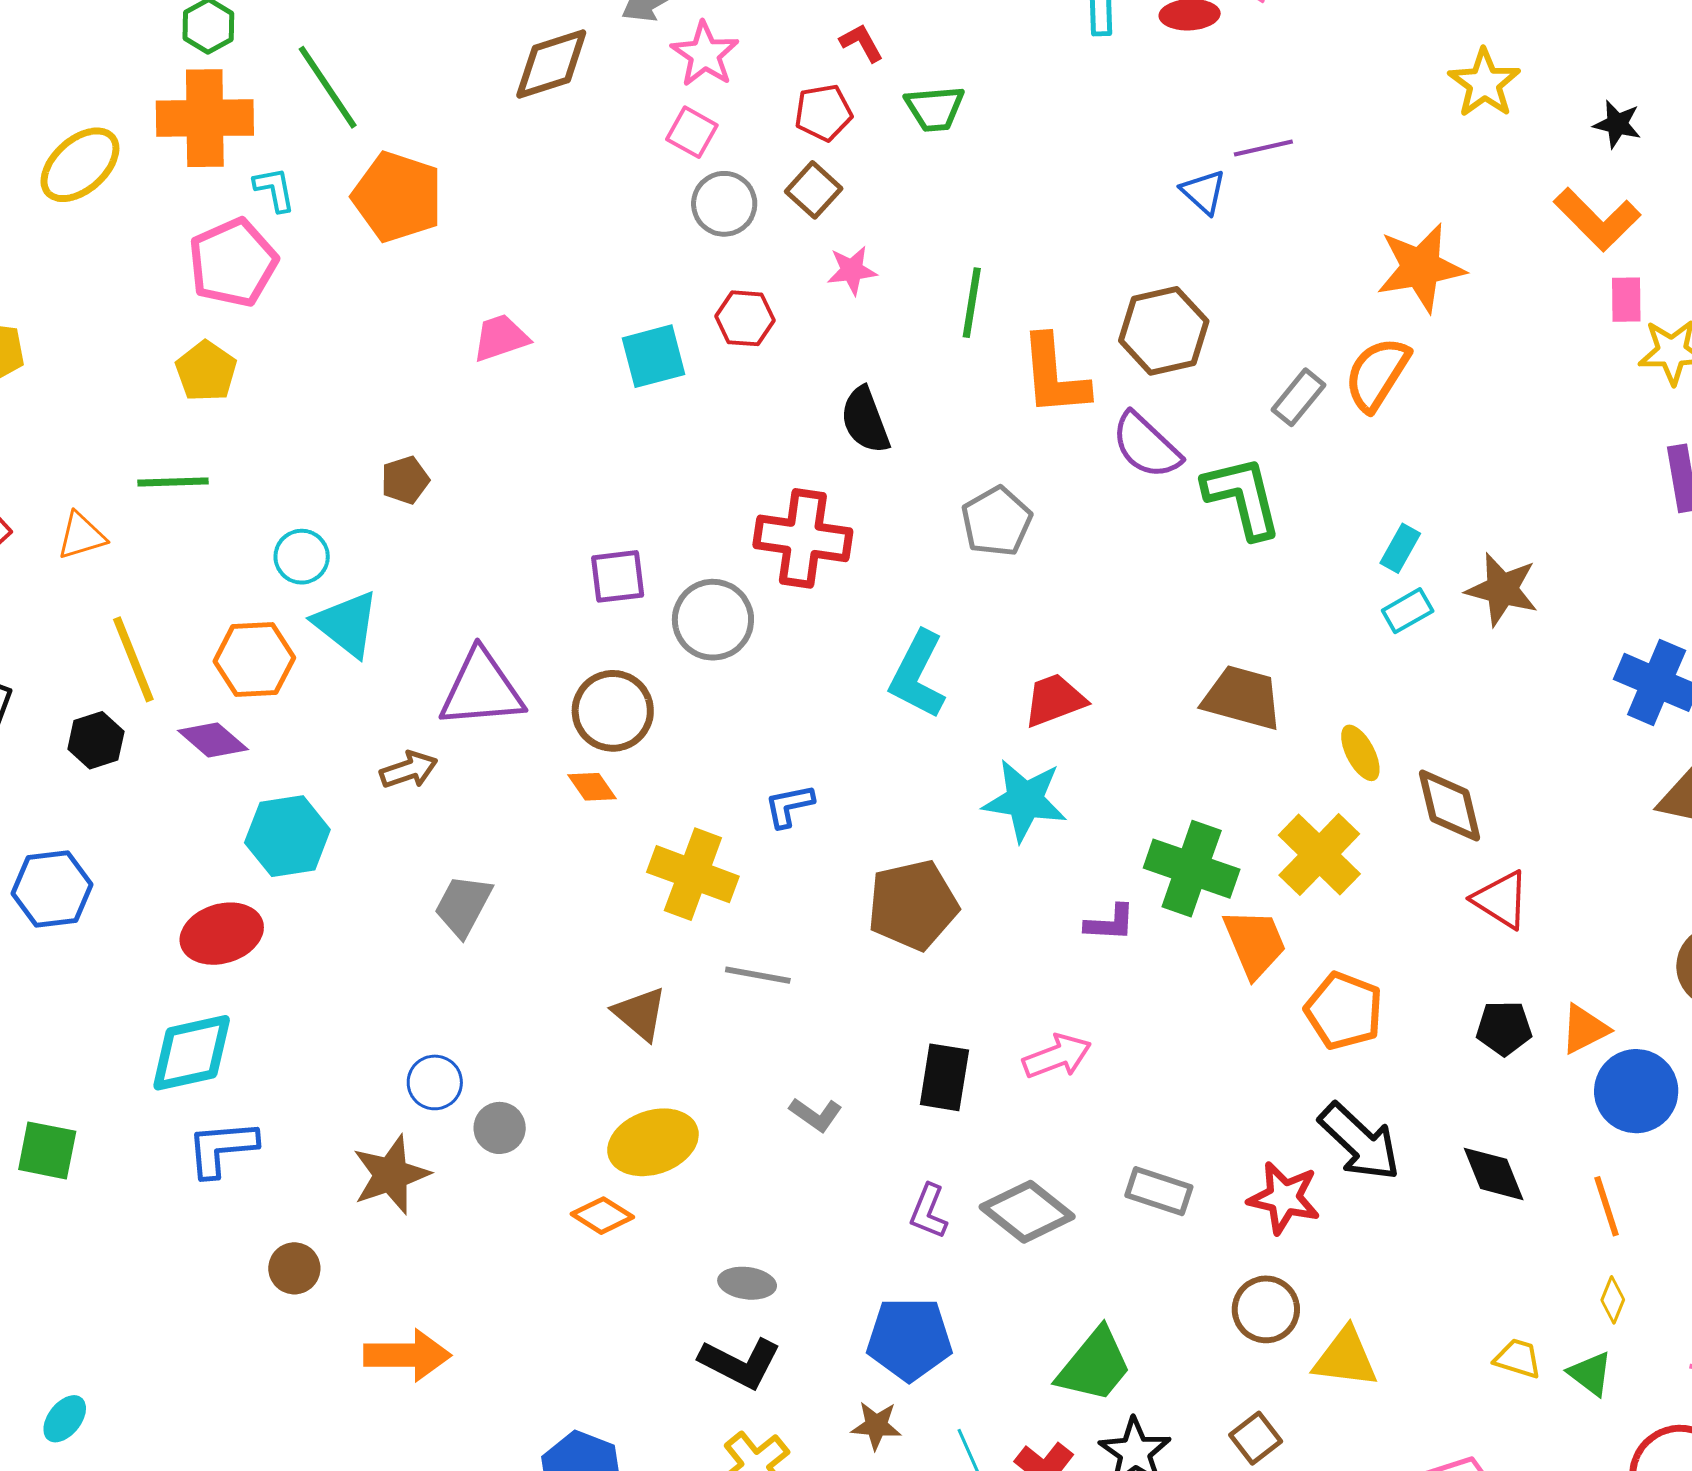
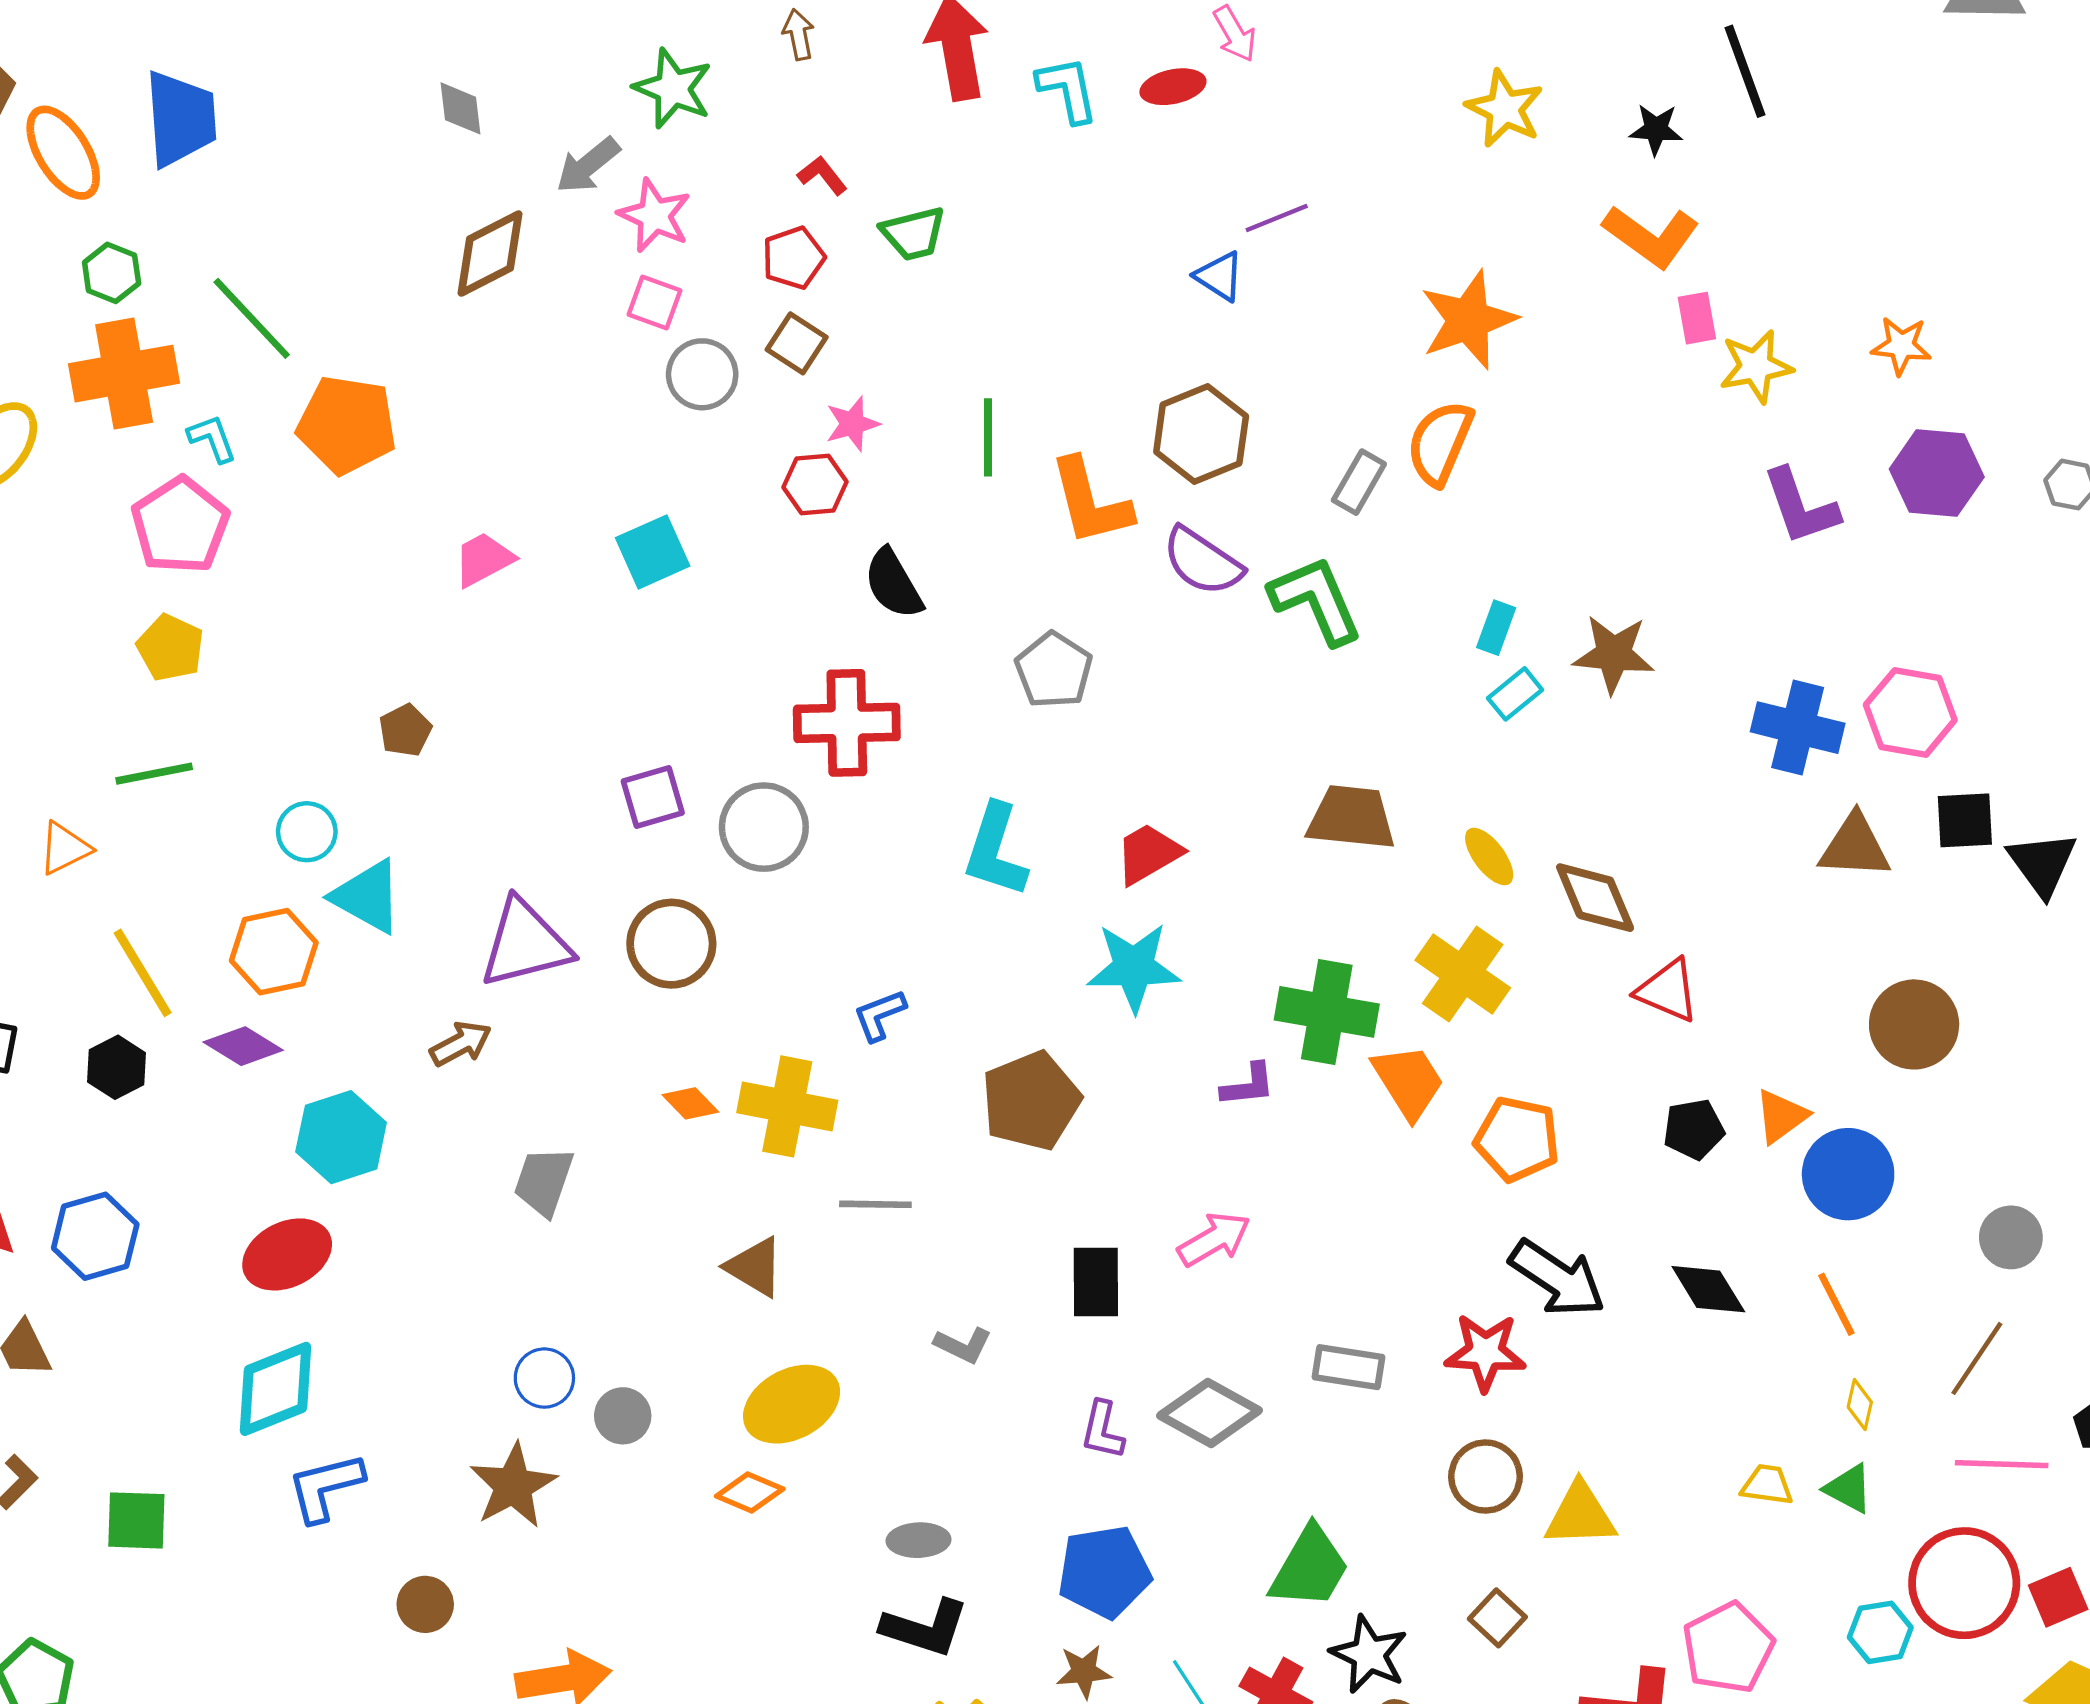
red hexagon: (745, 318) -> (815, 484), moved
orange diamond: (592, 787) -> (690, 1103), moved

